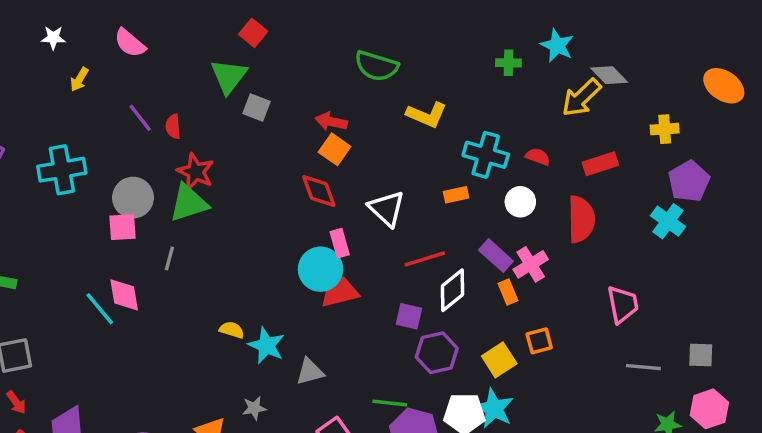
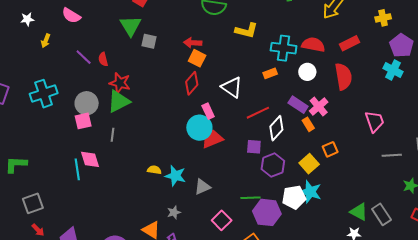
red semicircle: (538, 157) -> (313, 45), size x1.6
red diamond: (319, 191) -> (192, 83), turned 70
cyan line: (100, 309) -> (77, 169), turned 40

